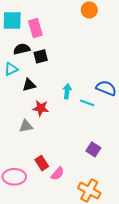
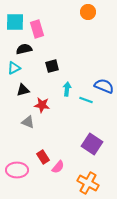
black square: (41, 56) -> (52, 66), moved
black triangle: (29, 85) -> (23, 90), moved
gray triangle: (26, 126) -> (28, 122), turned 32
purple square: (93, 149) -> (92, 144), size x1.5

